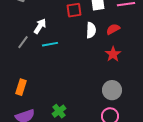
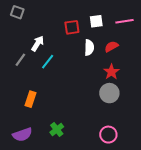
cyan line: (50, 44) -> (48, 62), turned -42
orange rectangle: (21, 87) -> (30, 99), moved
gray circle: (112, 90) -> (109, 93), moved

